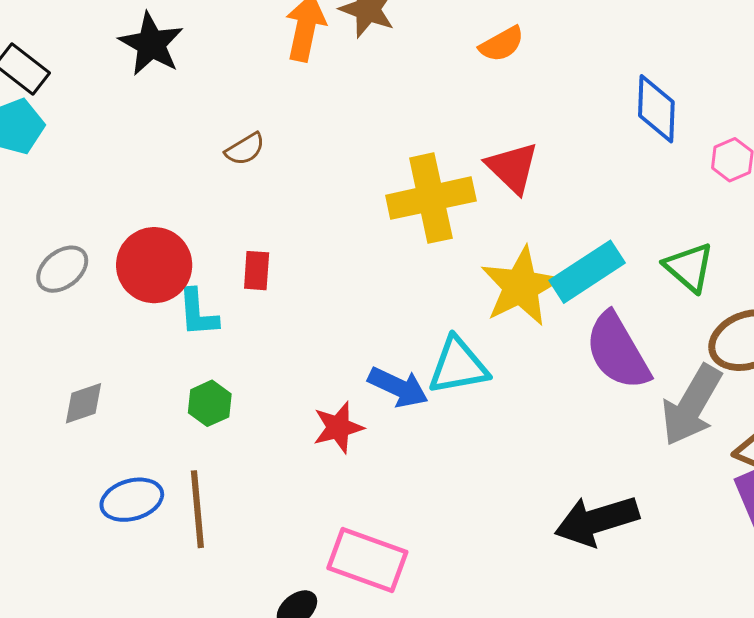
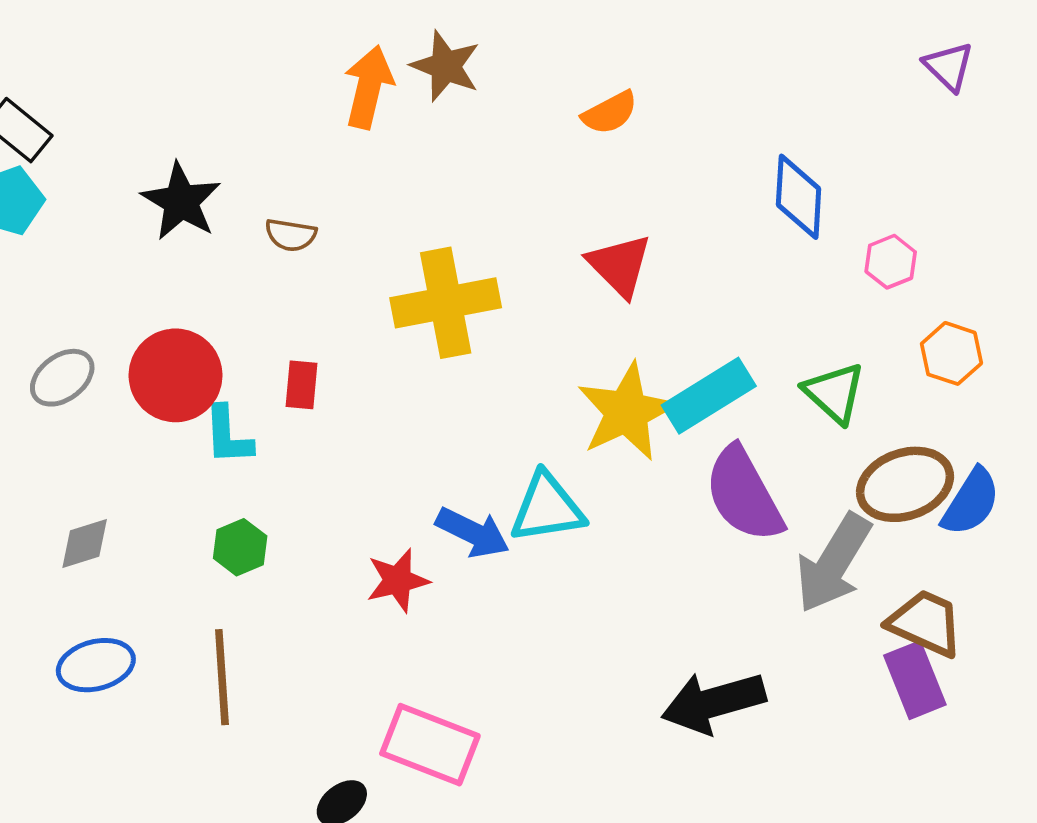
black star: (151, 44) -> (181, 201), moved
brown semicircle: (245, 149) -> (291, 235), turned 39
yellow cross: (431, 198) -> (446, 303), moved
blue ellipse: (132, 500) -> (96, 665), moved

